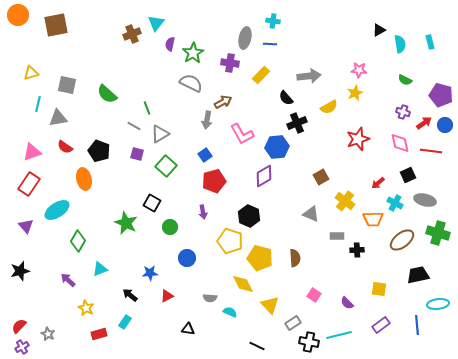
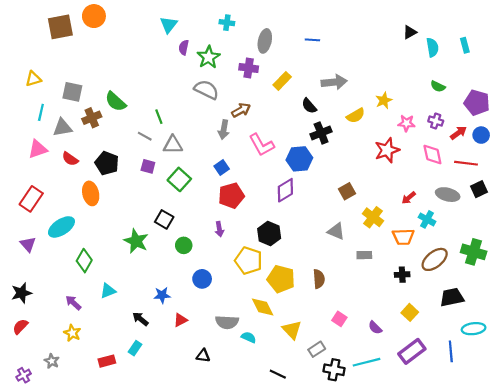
orange circle: (18, 15) -> (94, 16), moved
cyan cross: (273, 21) -> (227, 23), moved
brown cross: (132, 34) -> (92, 118), moved
blue line: (270, 44) -> (312, 40), moved
pink star: (359, 70) -> (406, 123), moved
gray triangle: (160, 134) -> (173, 145), turned 30
pink triangle: (32, 152) -> (38, 149), moved
black square: (408, 175) -> (479, 189), moved
gray ellipse: (425, 200) -> (448, 195), moved
black cross: (357, 250) -> (402, 275), moved
yellow square: (379, 289) -> (410, 312), turned 35
gray semicircle: (210, 298) -> (227, 322), size x1.5
yellow star: (86, 308) -> (72, 333), moved
purple rectangle: (381, 325) -> (412, 351), size x1.4
red semicircle: (19, 326) -> (20, 326), moved

